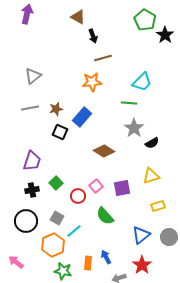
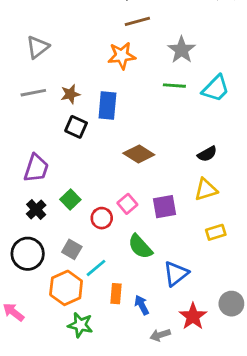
cyan trapezoid: (142, 82) -> (216, 88), moved
blue rectangle: (82, 117) -> (107, 105), turned -36
gray star: (134, 128) -> (182, 50), moved
black semicircle: (152, 143) -> (207, 154), moved
black cross: (32, 190) -> (36, 210), turned -32
blue triangle: (141, 235) -> (176, 274), moved
gray circle: (169, 237) -> (231, 304), moved
orange rectangle: (88, 263) -> (116, 294), moved

